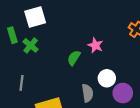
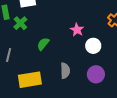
green semicircle: (74, 58) -> (43, 44), moved
white circle: (107, 78) -> (93, 46), moved

